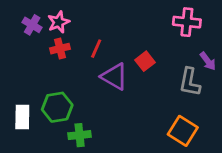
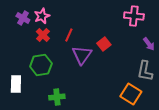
red cross: (60, 49) -> (43, 35), turned -32
purple triangle: (114, 76) -> (82, 55), turned 35
gray L-shape: (190, 82) -> (145, 71), moved
green hexagon: (57, 107) -> (41, 65), moved

